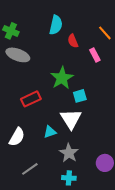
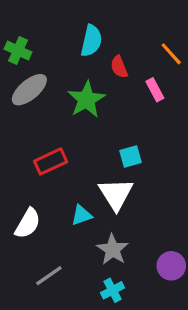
gray ellipse: (18, 55) -> (29, 90), turned -60
green star: (62, 78) -> (86, 99), moved
cyan cross: (69, 178) -> (113, 290), turned -32

